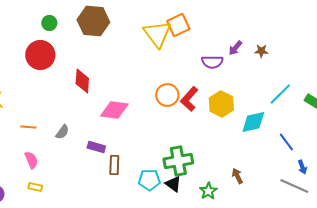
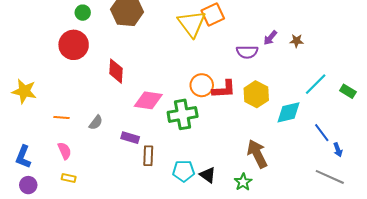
red L-shape: (189, 99) -> (224, 89), turned -135
green cross: (178, 161) -> (183, 114), moved
blue arrow: (302, 167) -> (338, 150), moved
brown arrow: (237, 176) -> (257, 154), moved, size x1.8

